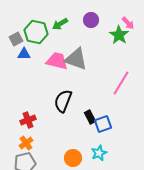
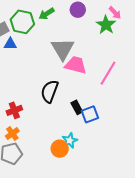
gray triangle: (76, 59) -> (63, 49), turned 40
pink trapezoid: (57, 61) -> (76, 65), moved
cyan star: (99, 153) -> (70, 141), moved

